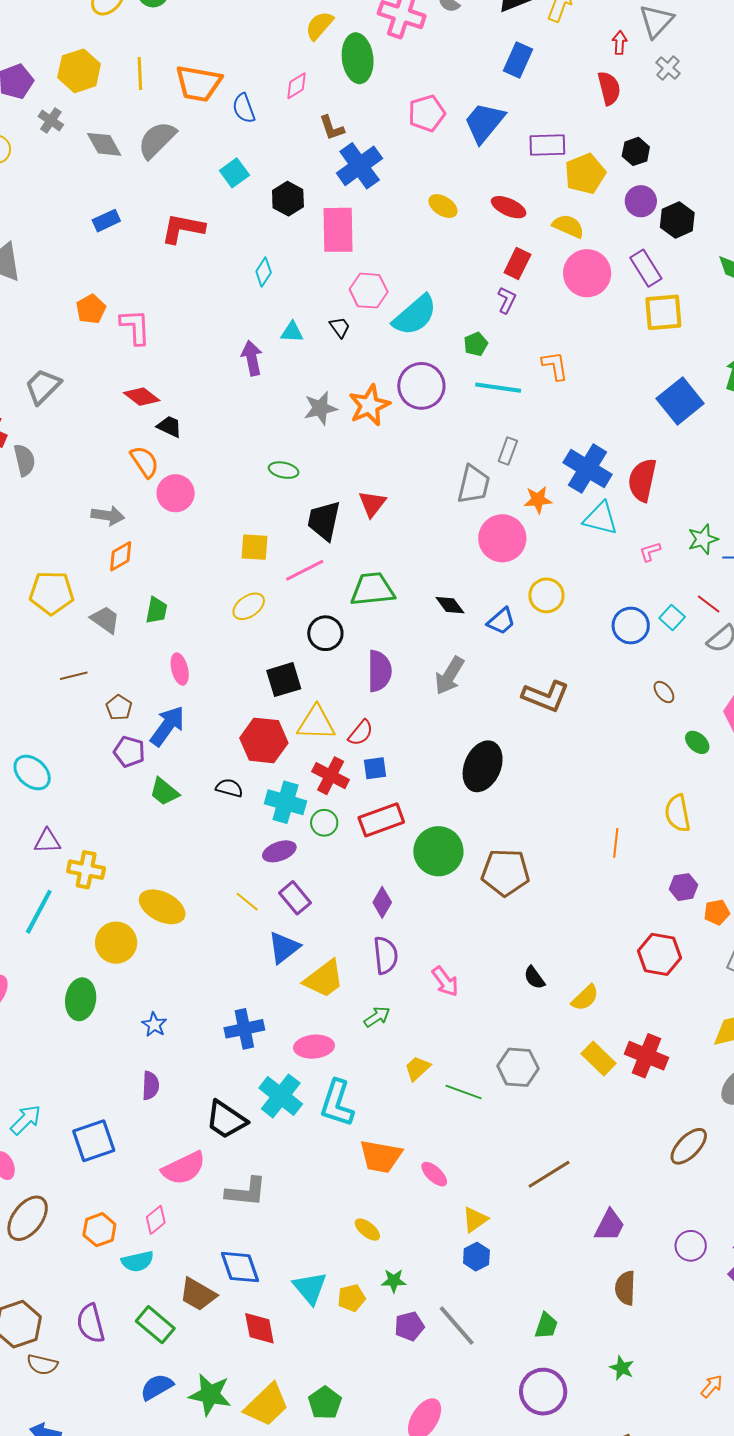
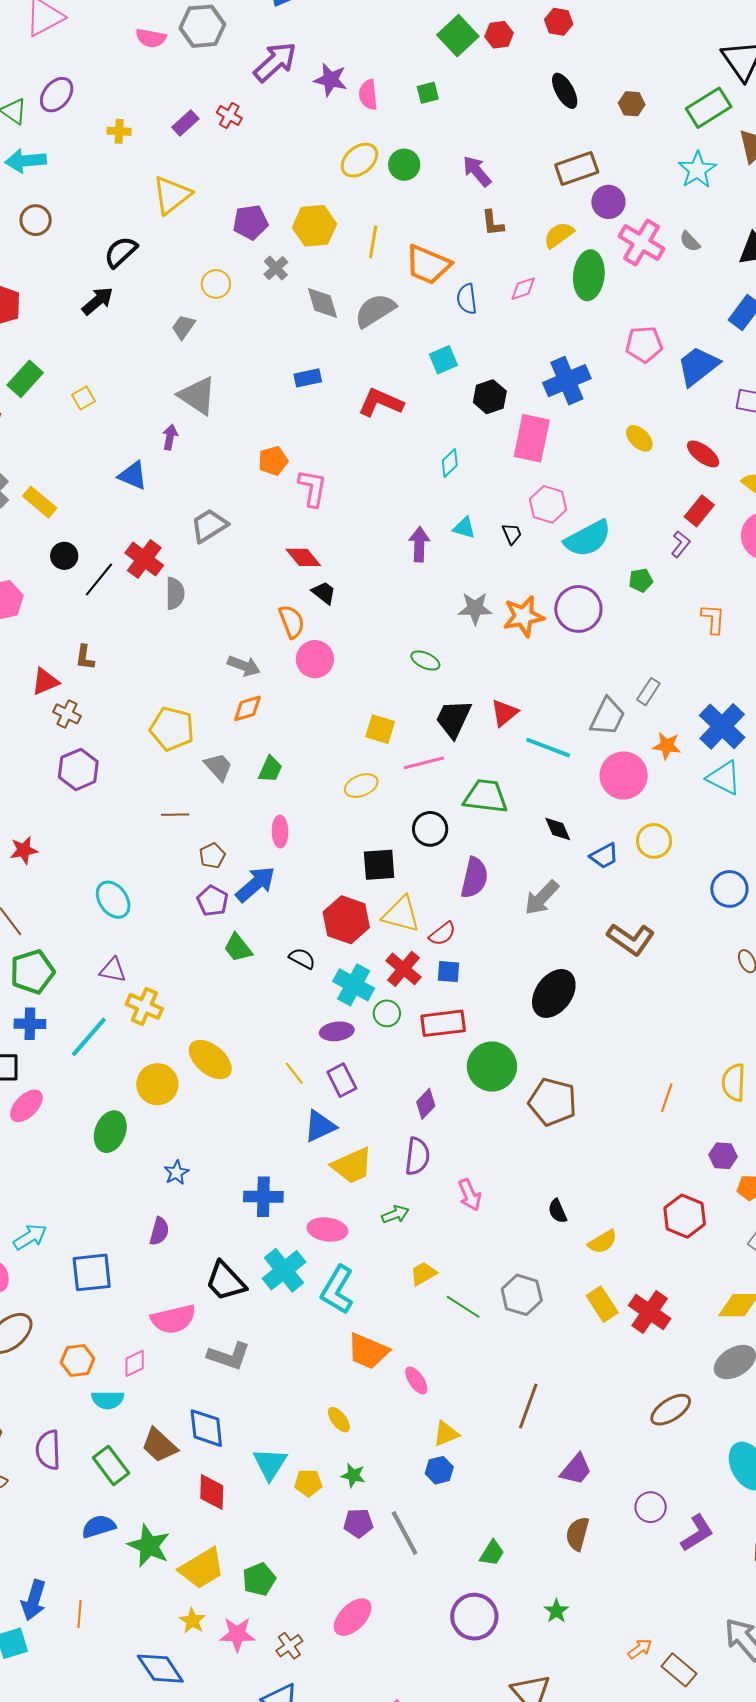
brown L-shape: (332, 128) -> (493, 223), moved
cyan line: (498, 388) -> (548, 748), moved
brown line: (549, 1174) -> (528, 1406), turned -51

